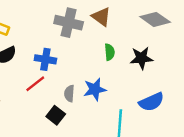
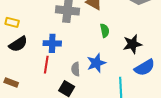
black star: (141, 58) -> (132, 44), moved
red line: (35, 84) -> (46, 65), turned -36

